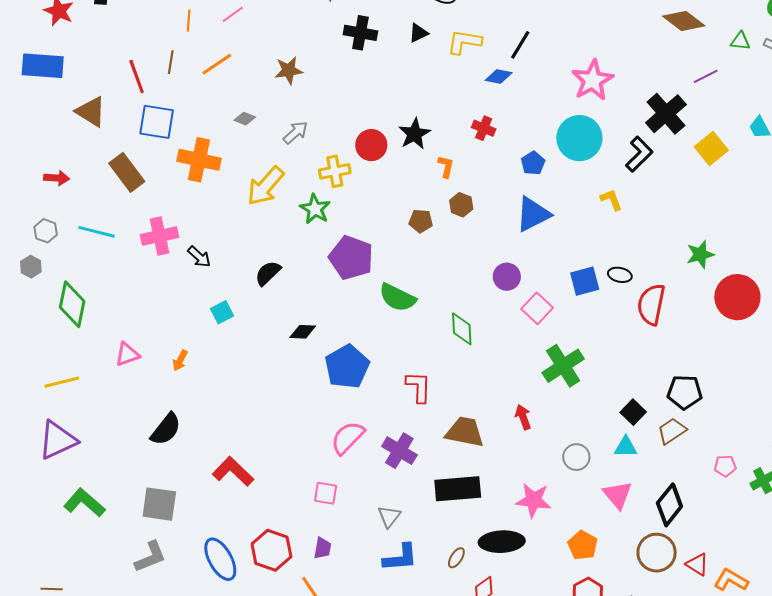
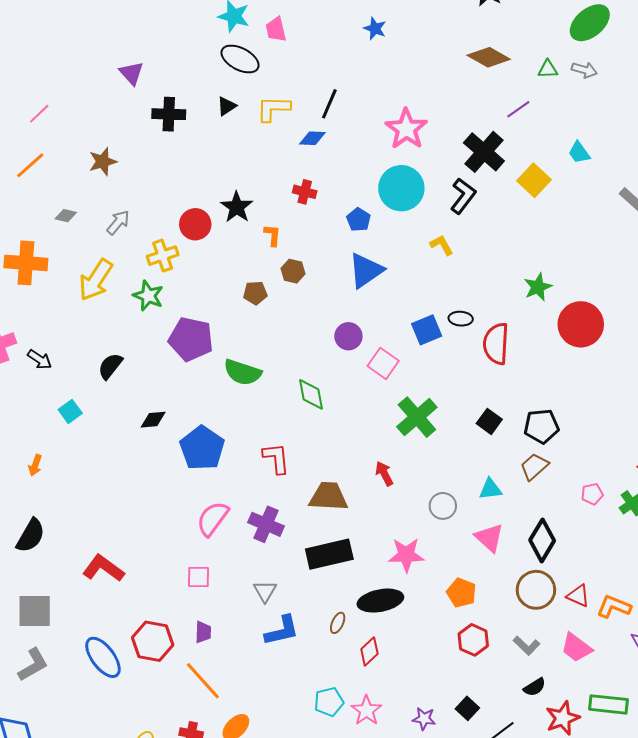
black square: (633, 412) -> (489, 421), moved

